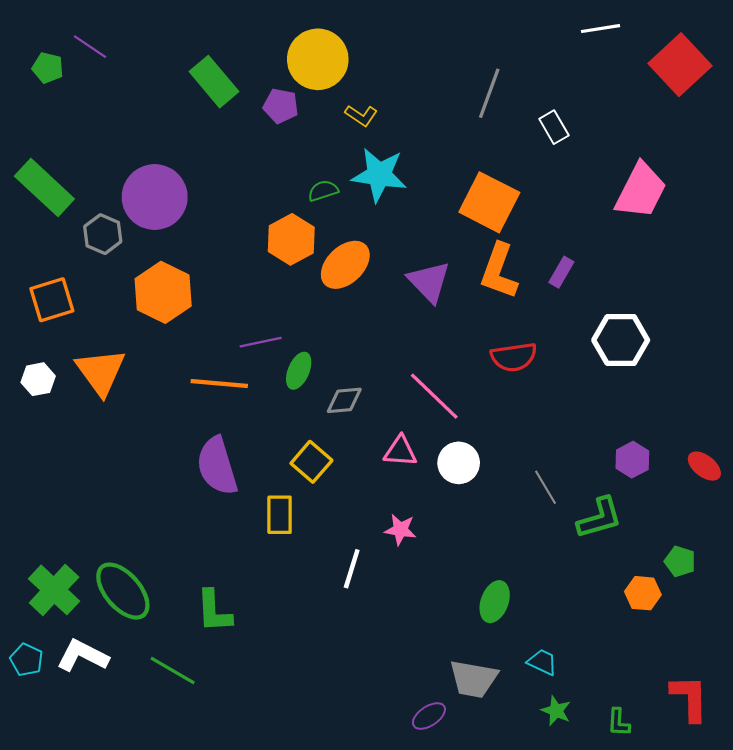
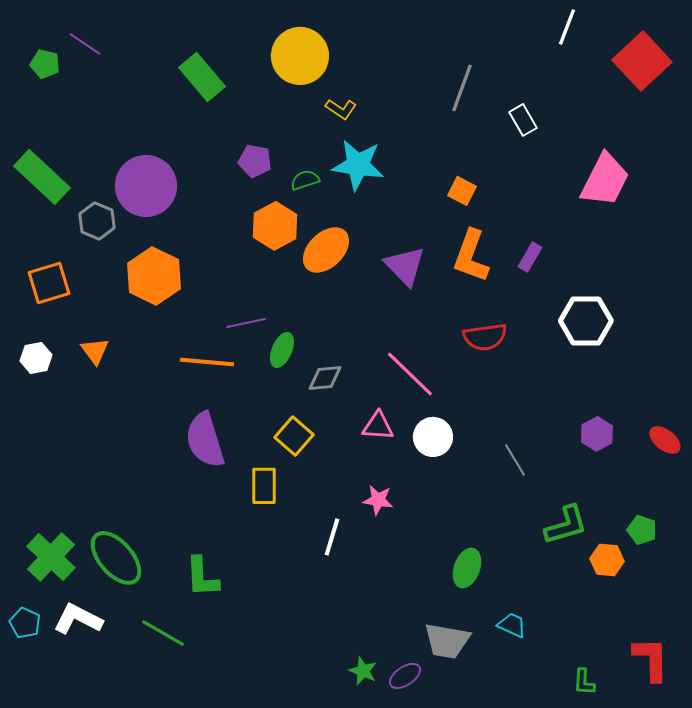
white line: (601, 29) -> (567, 27), turned -60
purple pentagon: (281, 106) -> (255, 161), moved
orange square: (489, 202) -> (462, 191), size x0.5
orange triangle: (101, 372) -> (95, 351), size x0.6
green L-shape: (600, 518) -> (566, 525), moved
green star: (556, 711) -> (363, 671), moved

